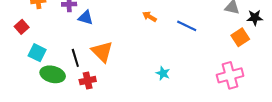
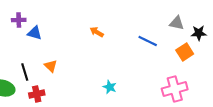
blue line: (187, 26) -> (148, 41), moved
orange triangle: (102, 52) -> (51, 66), size x0.6

